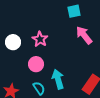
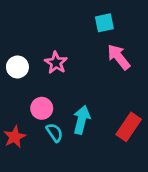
pink circle: (36, 64) -> (42, 108), moved
cyan arrow: (58, 79) -> (82, 120), turned 30

